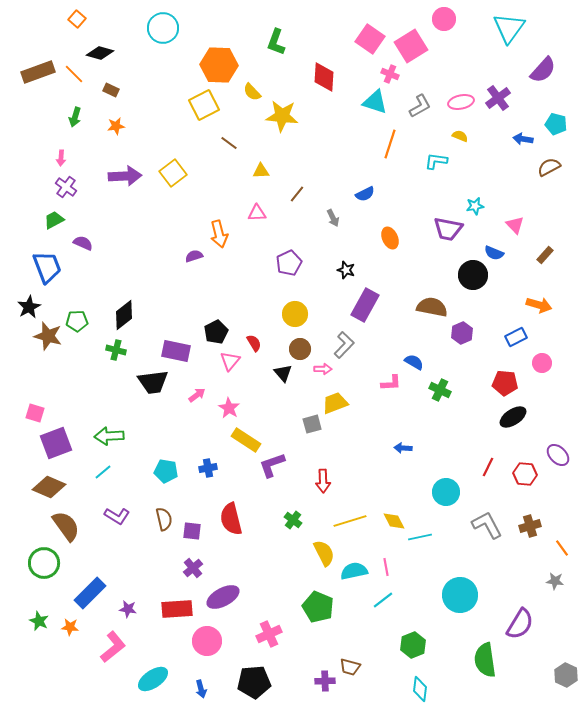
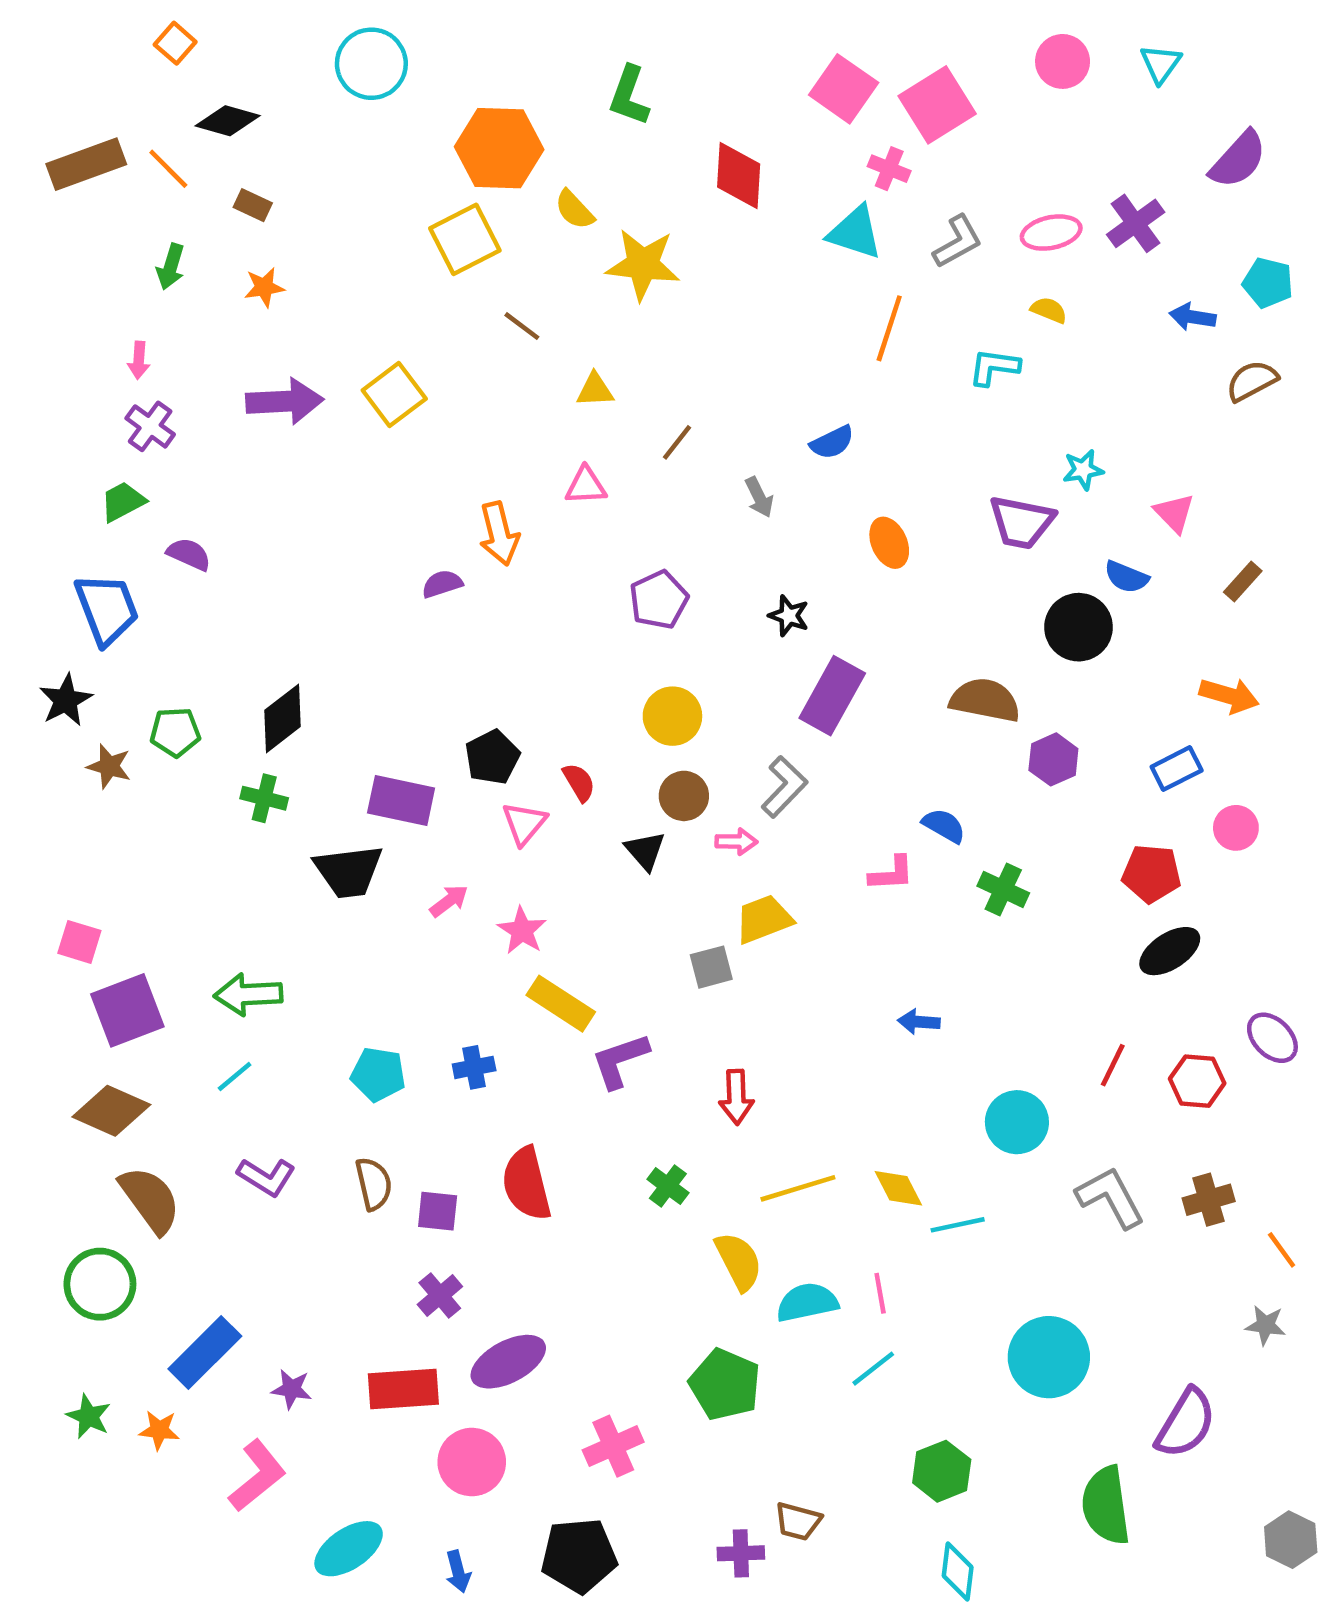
pink circle: (444, 19) -> (1063, 61), moved
cyan triangle: (509, 28) -> (1161, 64), size x0.6
brown star: (48, 336) -> (109, 766), size x0.7

